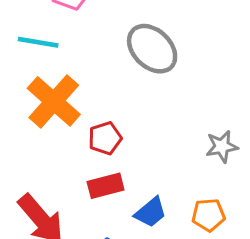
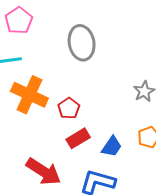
gray ellipse: (152, 49) -> (82, 43), turned 52

